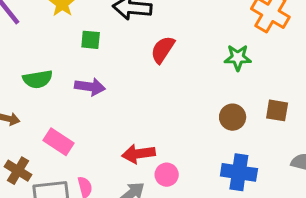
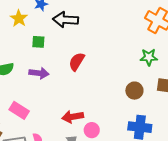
red semicircle: (163, 50) -> (77, 62), moved
green star: (238, 58) -> (149, 57), moved

